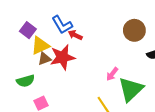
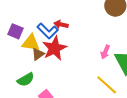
blue L-shape: (62, 25) -> (48, 31), moved
yellow triangle: (40, 46) -> (31, 43), turned 48

